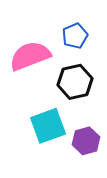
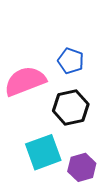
blue pentagon: (75, 36) -> (71, 61), turned -30

